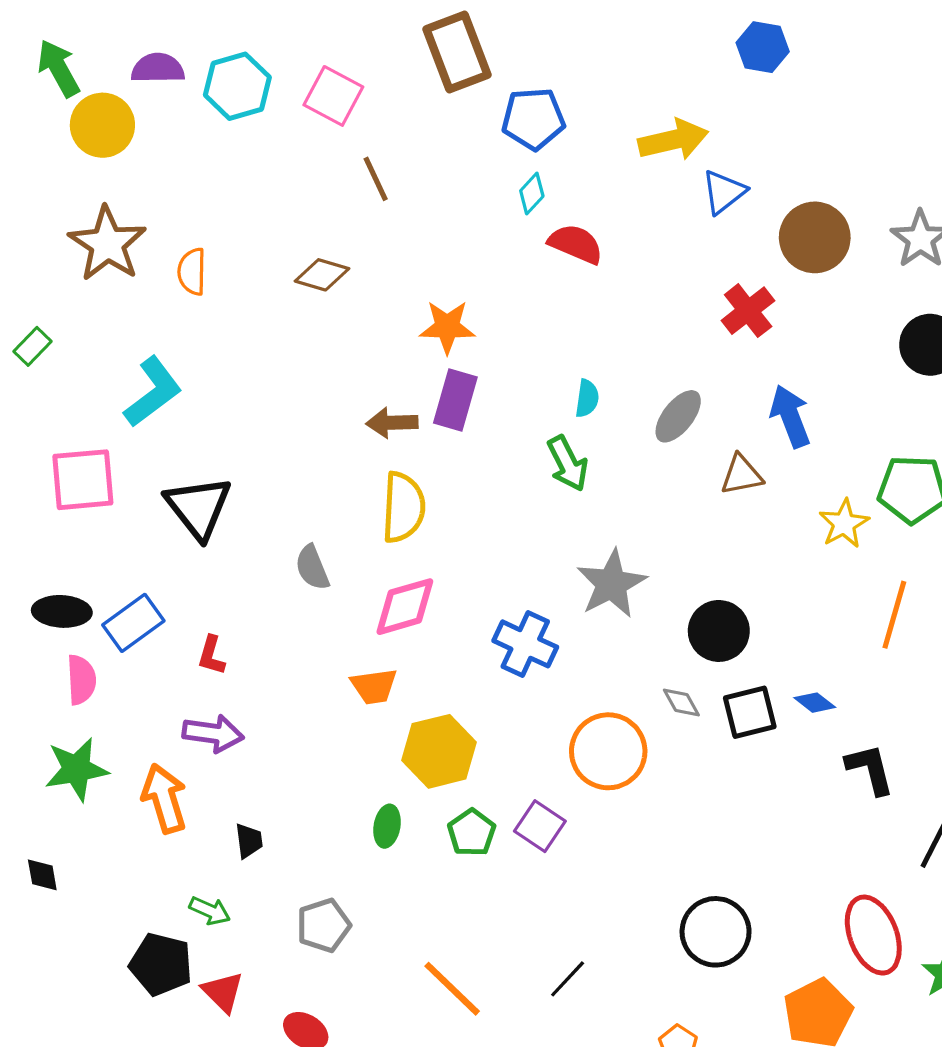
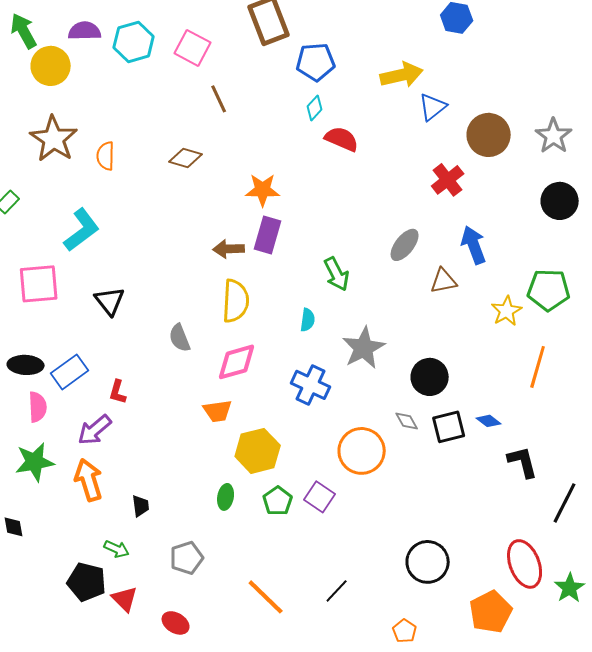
cyan semicircle: (587, 398) -> (308, 320), moved
black triangle: (198, 507) -> (110, 301), size x0.7
purple arrow: (213, 733) -> (95, 430), moved, turned 132

